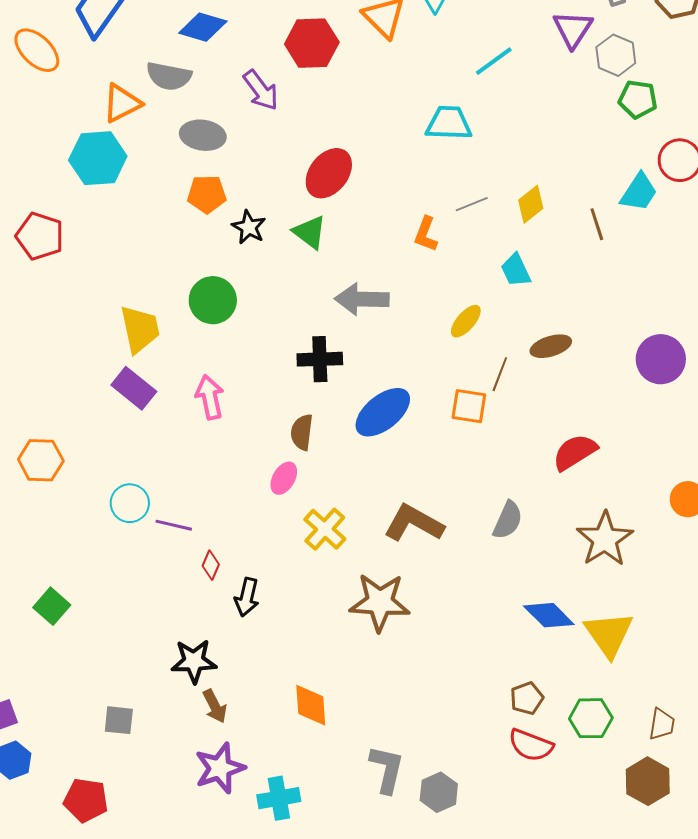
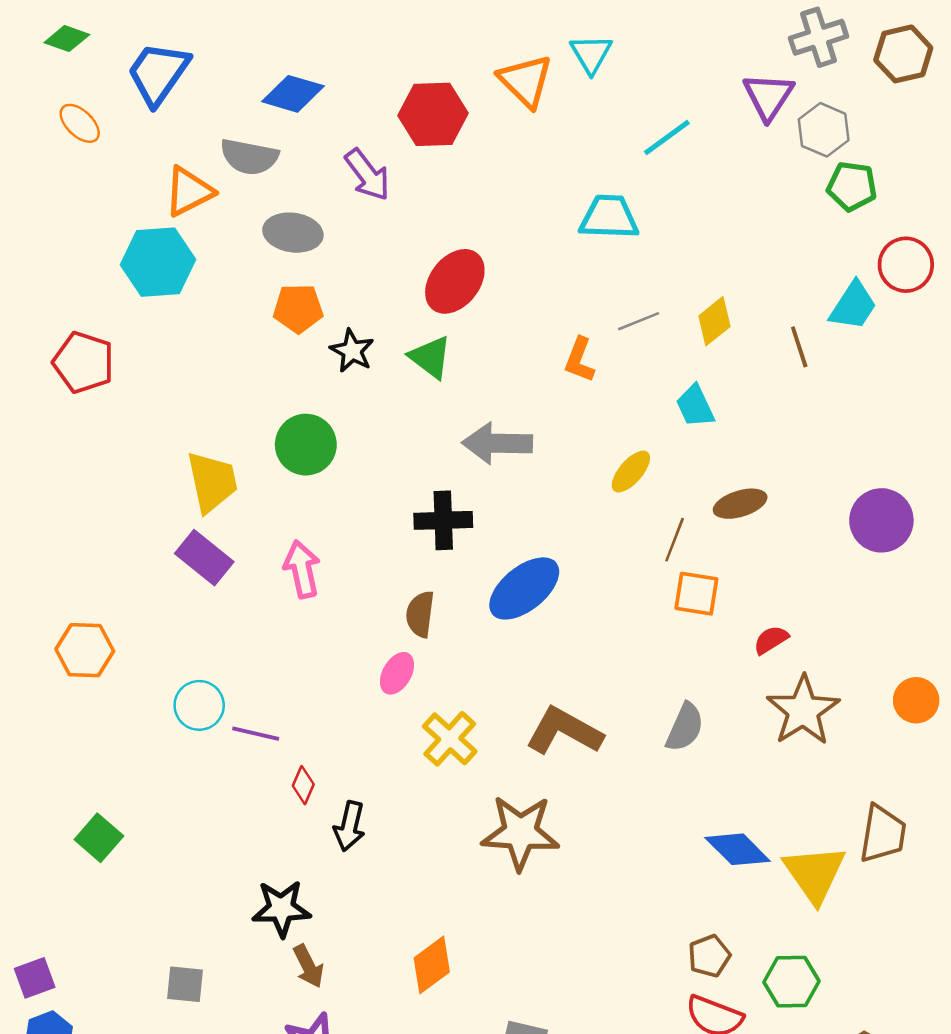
orange ellipse: (37, 50) -> (80, 123), size x0.7
orange square: (469, 406) -> (696, 594), moved
red semicircle: (575, 452) -> (771, 640), size x0.6
brown star: (605, 539) -> (803, 711), moved
orange diamond: (311, 705) -> (432, 965), turned 57
brown trapezoid: (662, 724) -> (883, 834), moved, size x1.4

